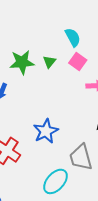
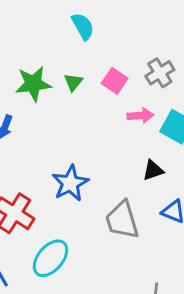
cyan semicircle: (73, 37) -> (83, 26), moved
cyan ellipse: (56, 181) -> (50, 258), moved

